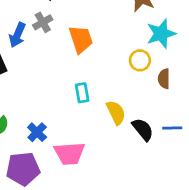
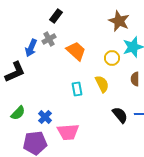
orange trapezoid: (81, 39) -> (76, 51), turned -30
yellow circle: (140, 60) -> (112, 58), moved
yellow semicircle: (116, 112) -> (102, 84), moved

